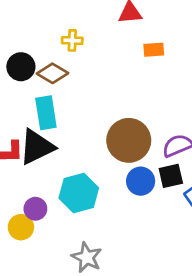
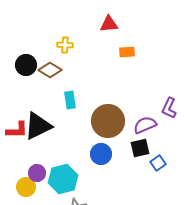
cyan rectangle: (46, 113) -> (70, 100), moved, size x0.7
blue circle: (141, 181) -> (101, 154), moved
cyan hexagon: (79, 193) -> (63, 179), moved

